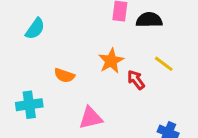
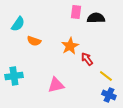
yellow line: (164, 64) -> (106, 76), moved
orange semicircle: (64, 75) -> (34, 41), moved

